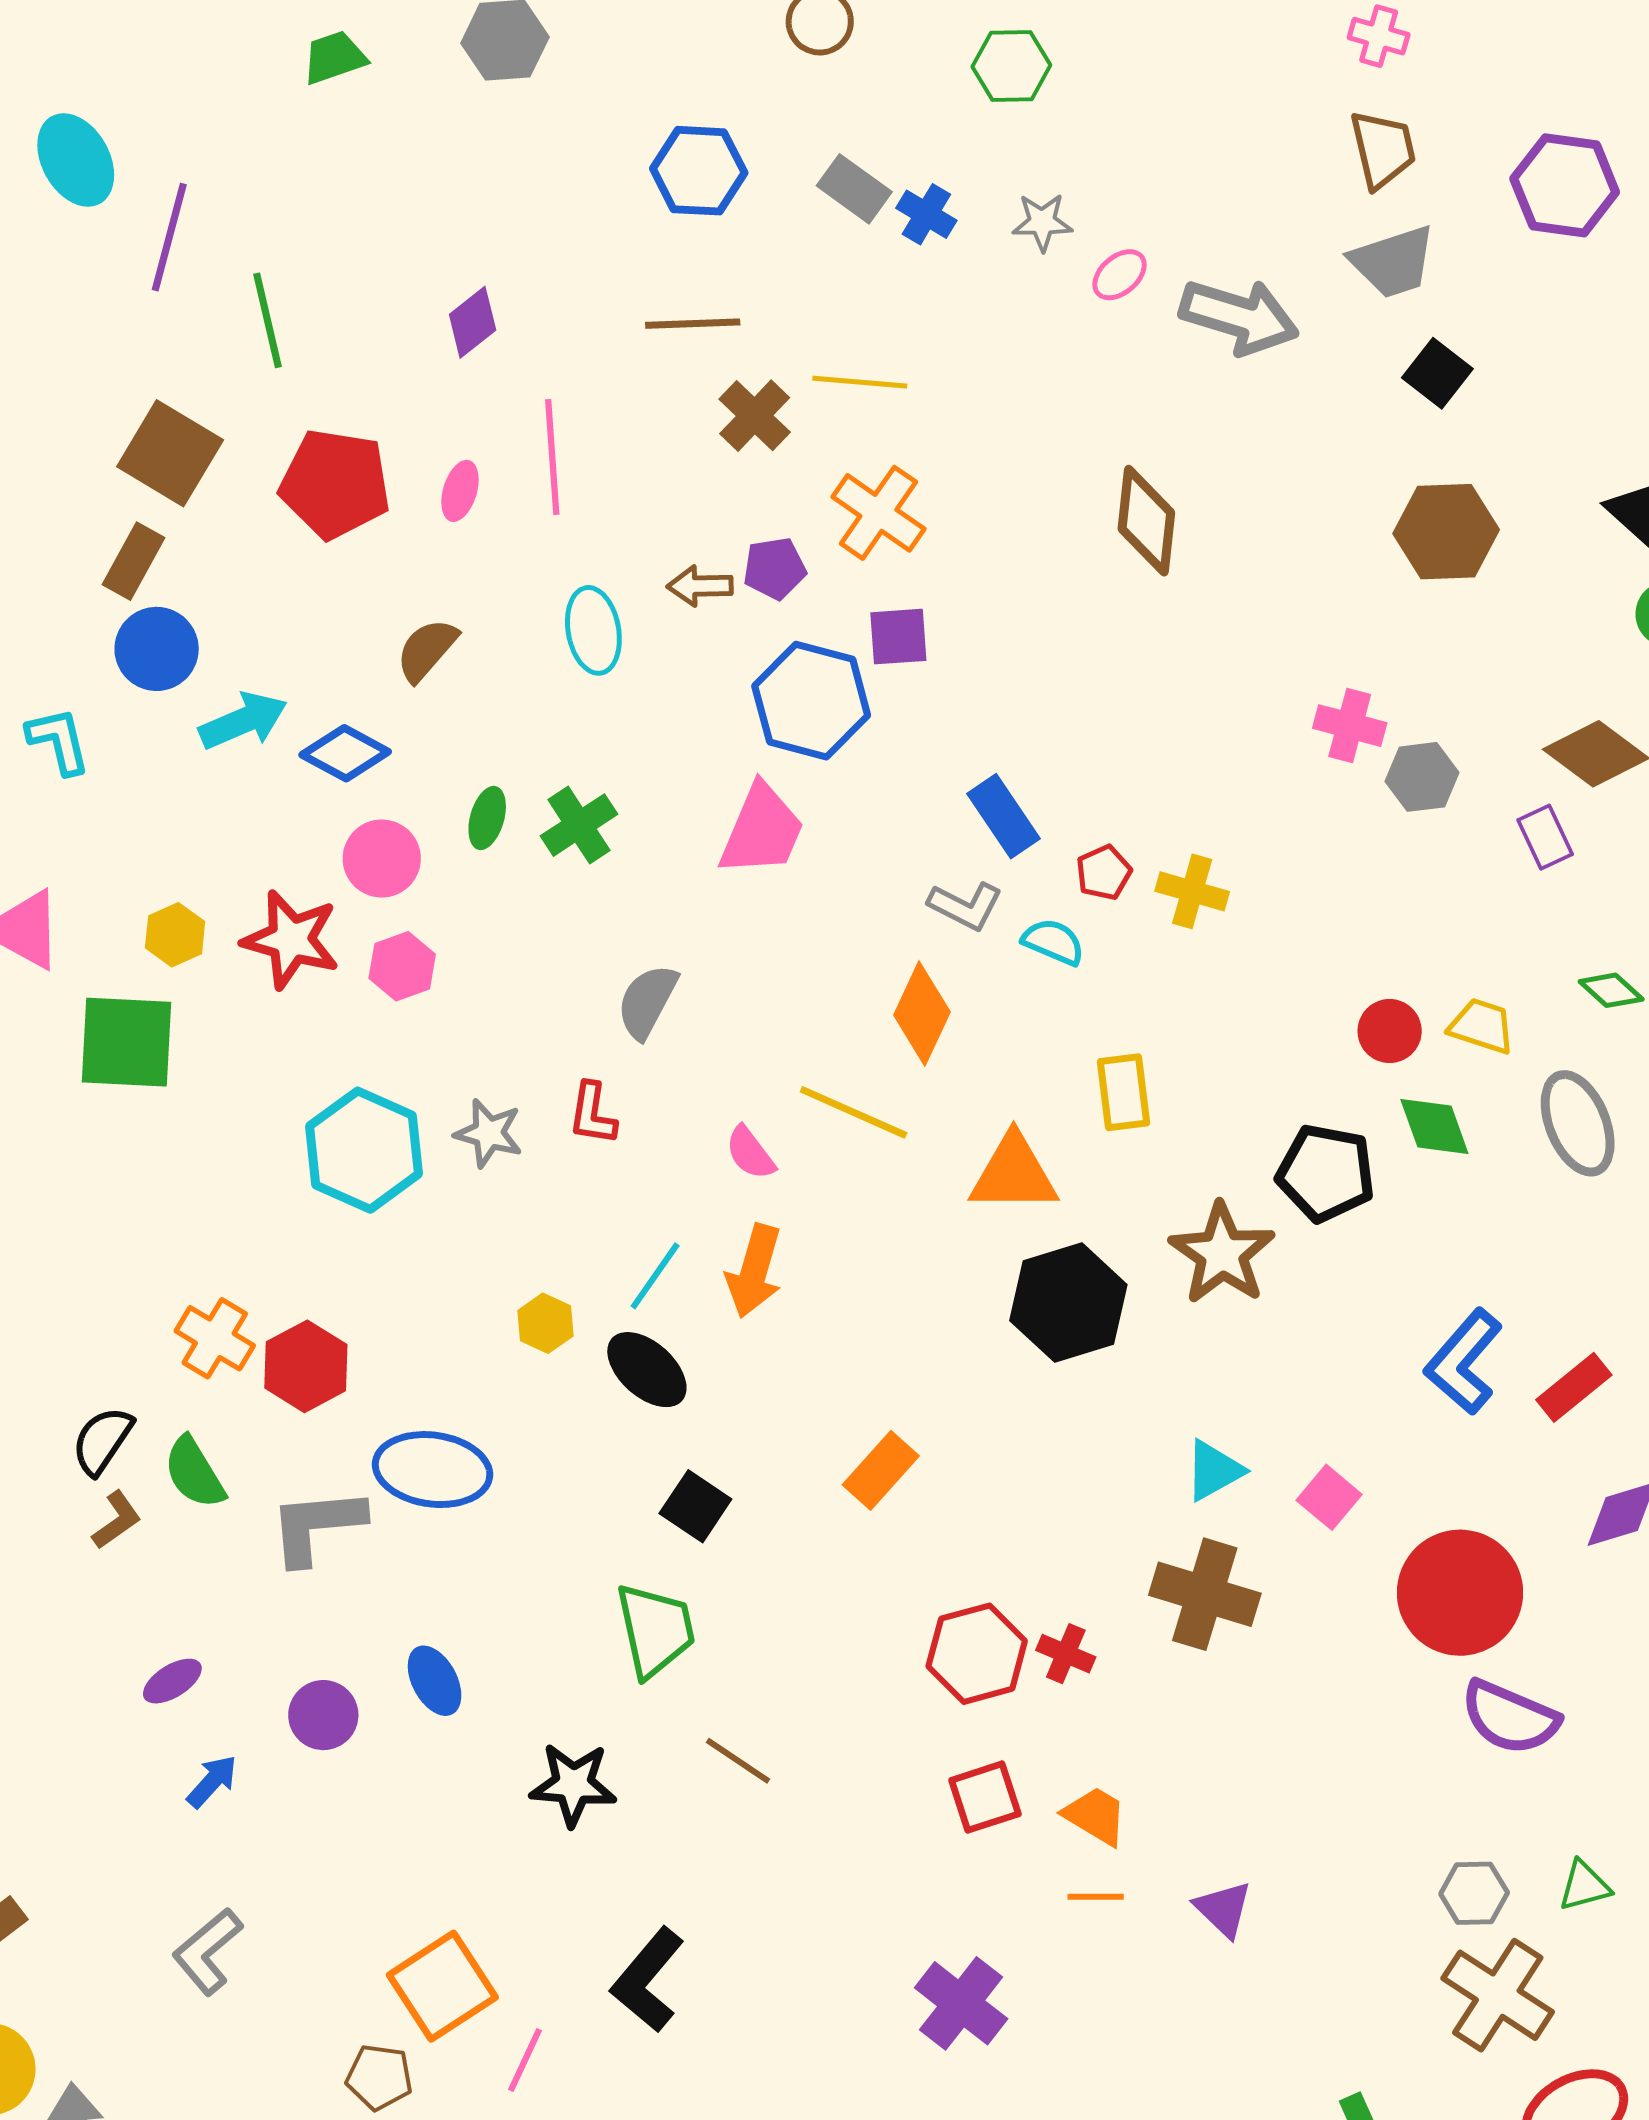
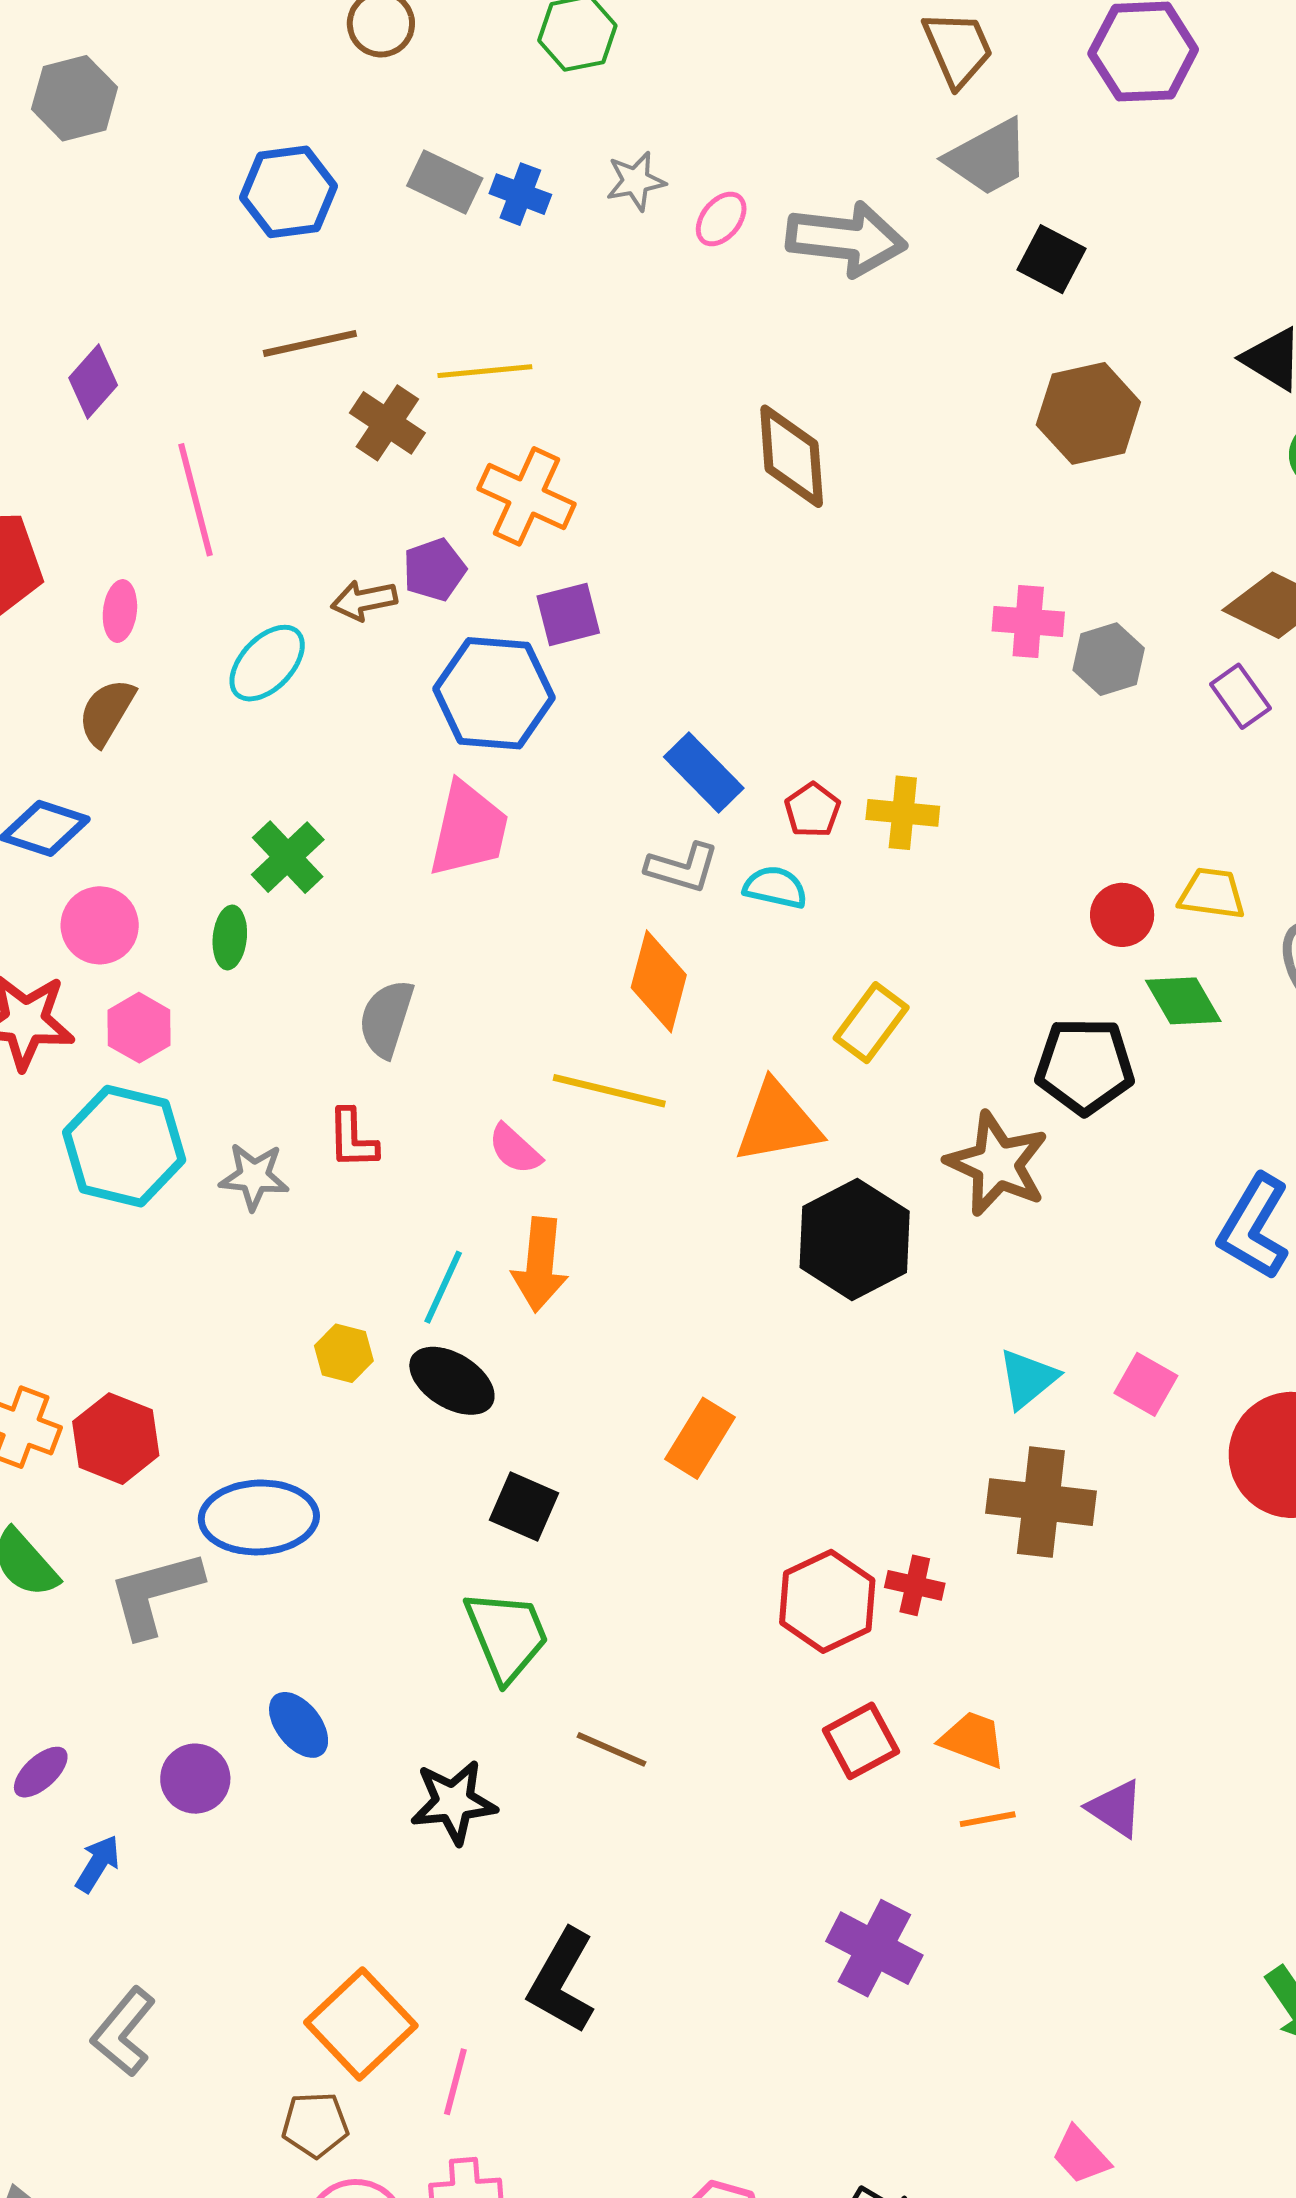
pink ellipse: (460, 491) -> (120, 611), moved
cyan ellipse: (593, 630) -> (267, 663), turned 64
green ellipse: (487, 818) -> (230, 937), moved
yellow rectangle: (1123, 1092) -> (871, 1023), turned 54
cyan hexagon: (364, 1150) -> (124, 1146), moved

